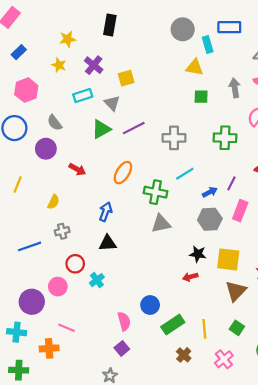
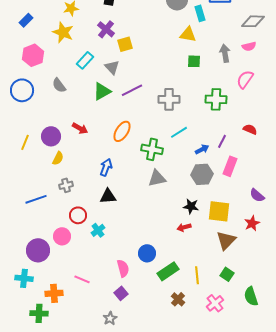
yellow star: (59, 65) -> (63, 32), size x1.5
purple cross: (94, 65) -> (106, 29), moved
cyan rectangle: (83, 96) -> (85, 60), turned -30
purple circle: (46, 149) -> (51, 136), moved
pink line: (66, 328) -> (82, 279), moved
green cross: (19, 370) -> (39, 313), moved

